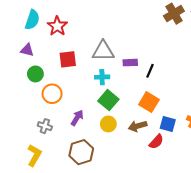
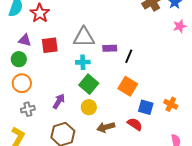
purple triangle: (27, 50) -> (25, 40), moved
orange circle: (52, 94) -> (22, 83), moved
gray cross: (45, 126) -> (28, 109), turned -32
brown arrow: (138, 126) -> (106, 127), moved
red semicircle: (156, 142) -> (135, 124), turned -98

